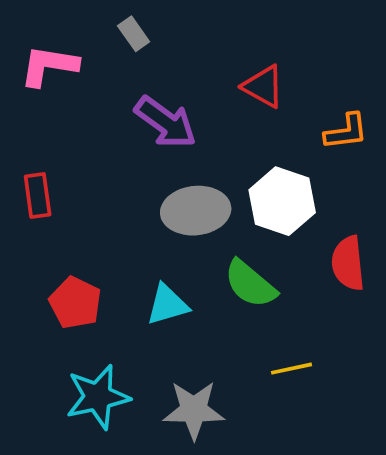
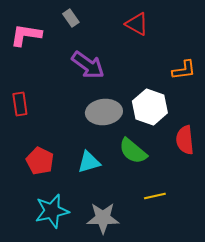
red triangle: (263, 86) -> (137, 24), moved

